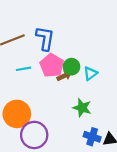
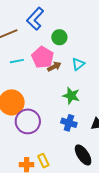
blue L-shape: (45, 38) -> (35, 19), moved, turned -145
green circle: (71, 67) -> (59, 37), moved
blue cross: (92, 137) -> (69, 123), moved

